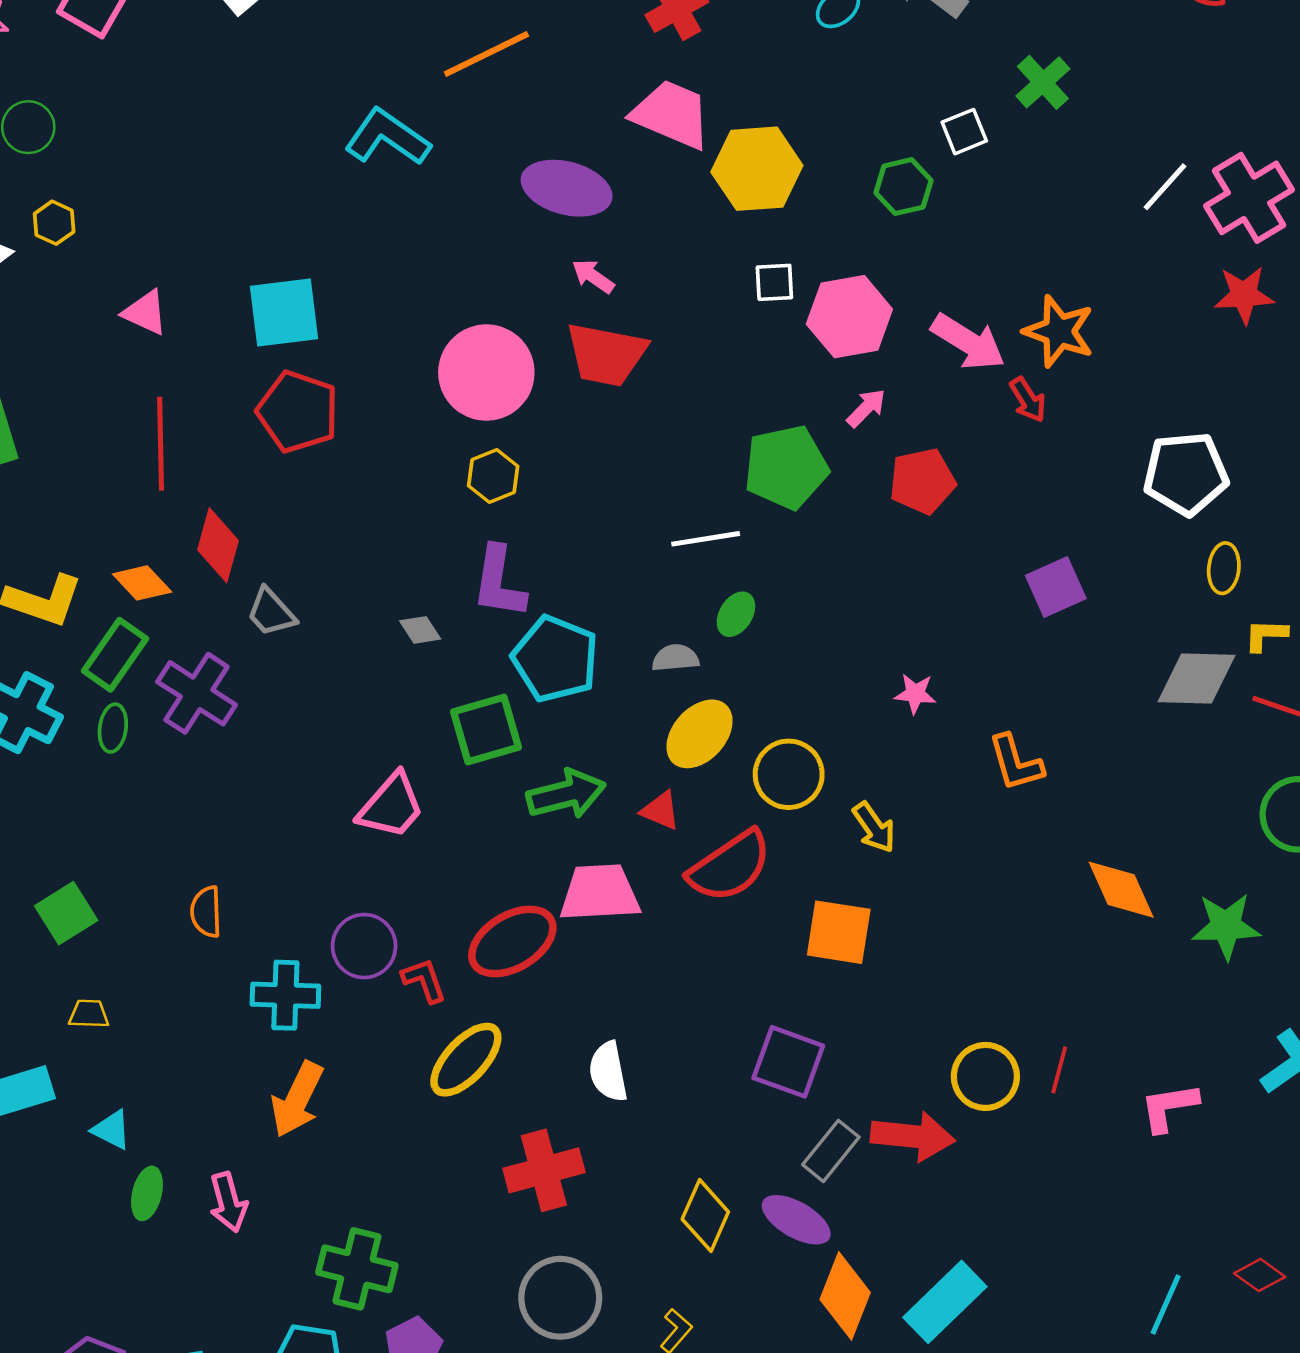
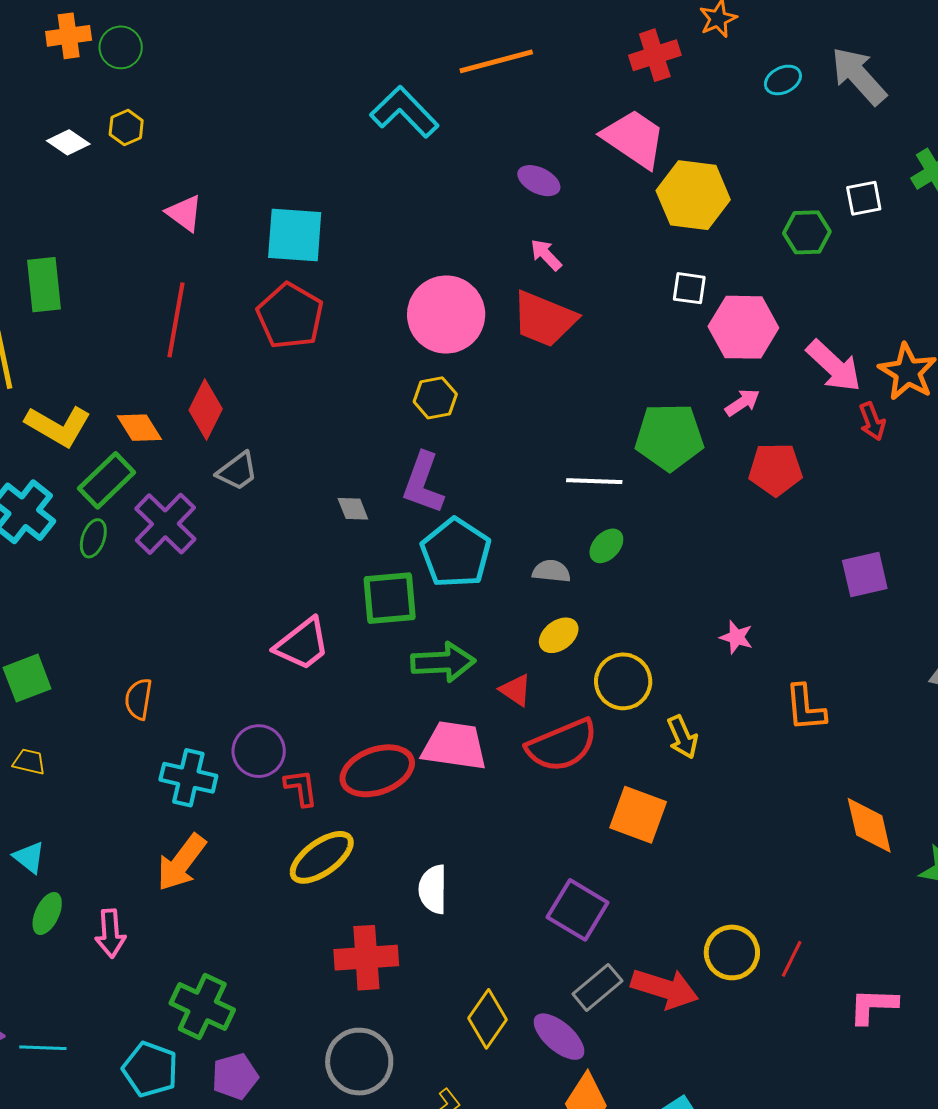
purple ellipse: (567, 188) -> (539, 181), size x0.6
gray trapezoid: (271, 612) -> (237, 471), turned -96
yellow ellipse: (700, 734) -> (559, 635), size x0.7

